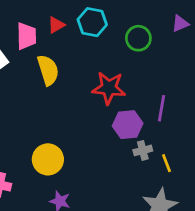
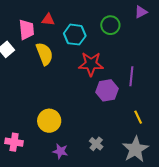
cyan hexagon: (92, 22) -> (75, 35), moved
red triangle: (56, 25) -> (48, 20), turned 40
gray cross: (143, 150) -> (96, 144), moved, turned -32

